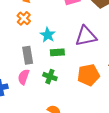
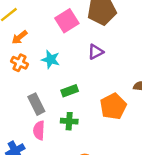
cyan star: (48, 35) -> (51, 59), moved
purple triangle: (86, 36) -> (96, 52), moved, size x0.6

